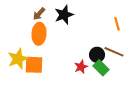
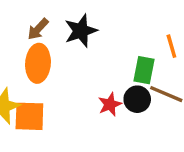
red star: (81, 67) -> (110, 104), moved
green rectangle: (101, 68) -> (144, 70), moved, turned 56

